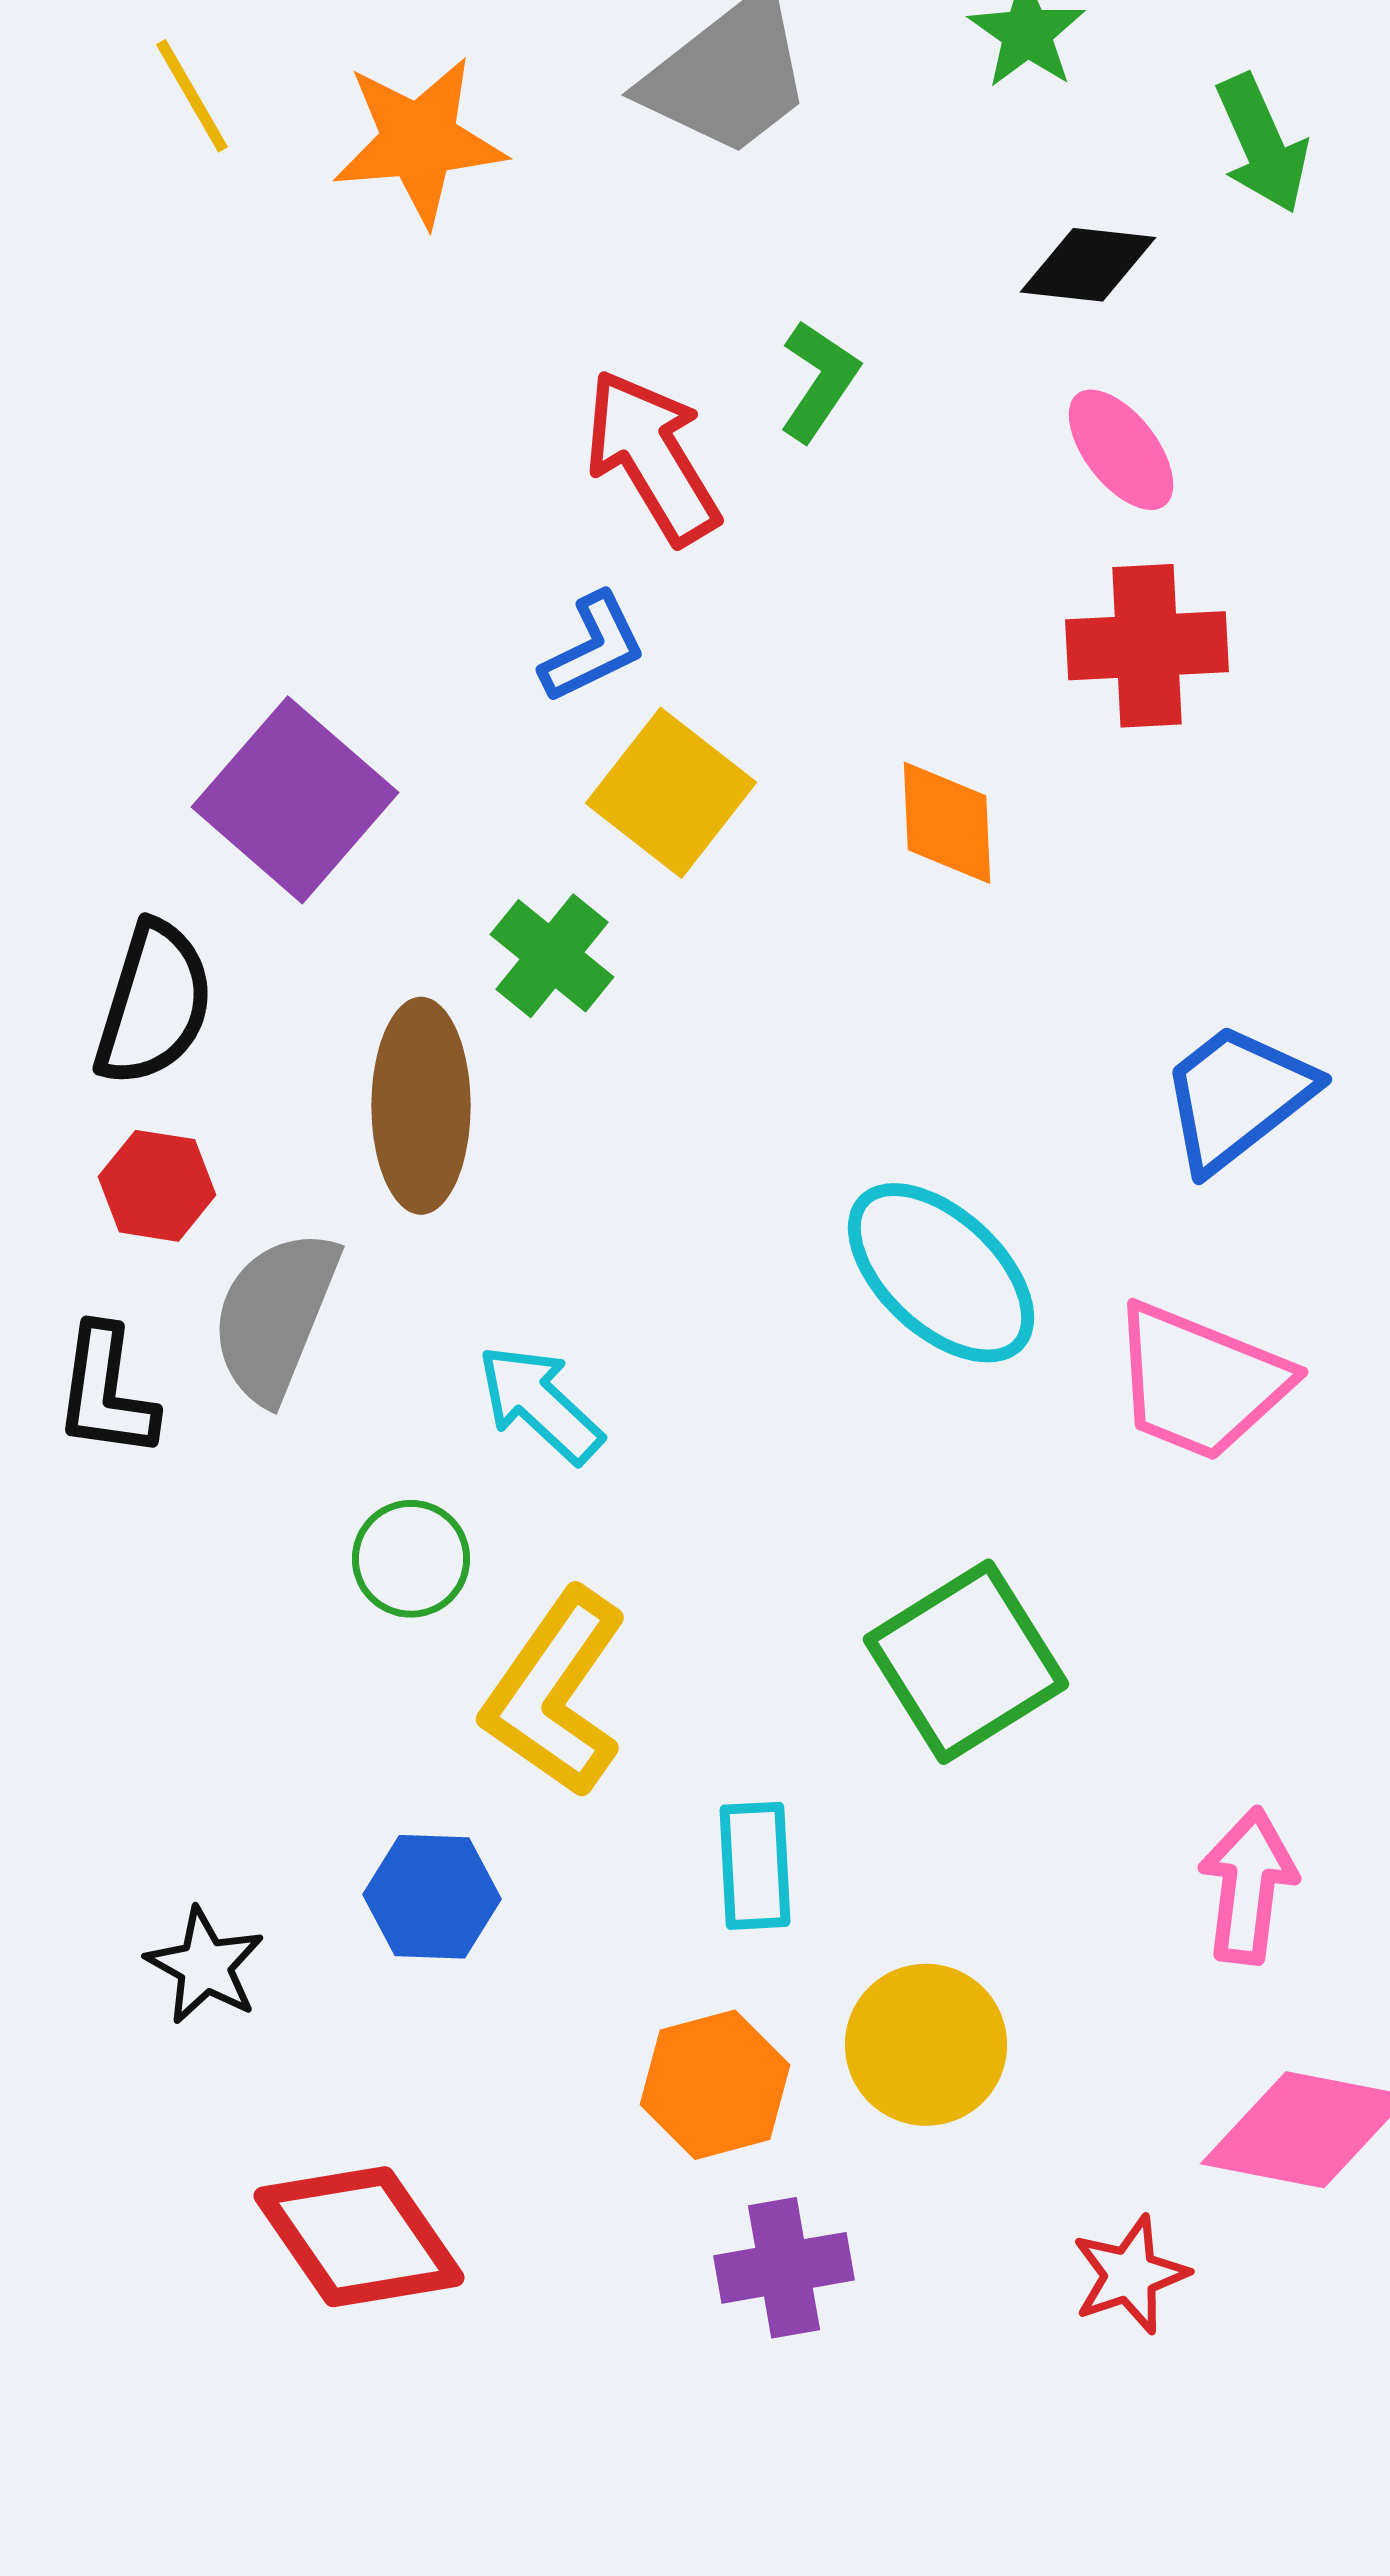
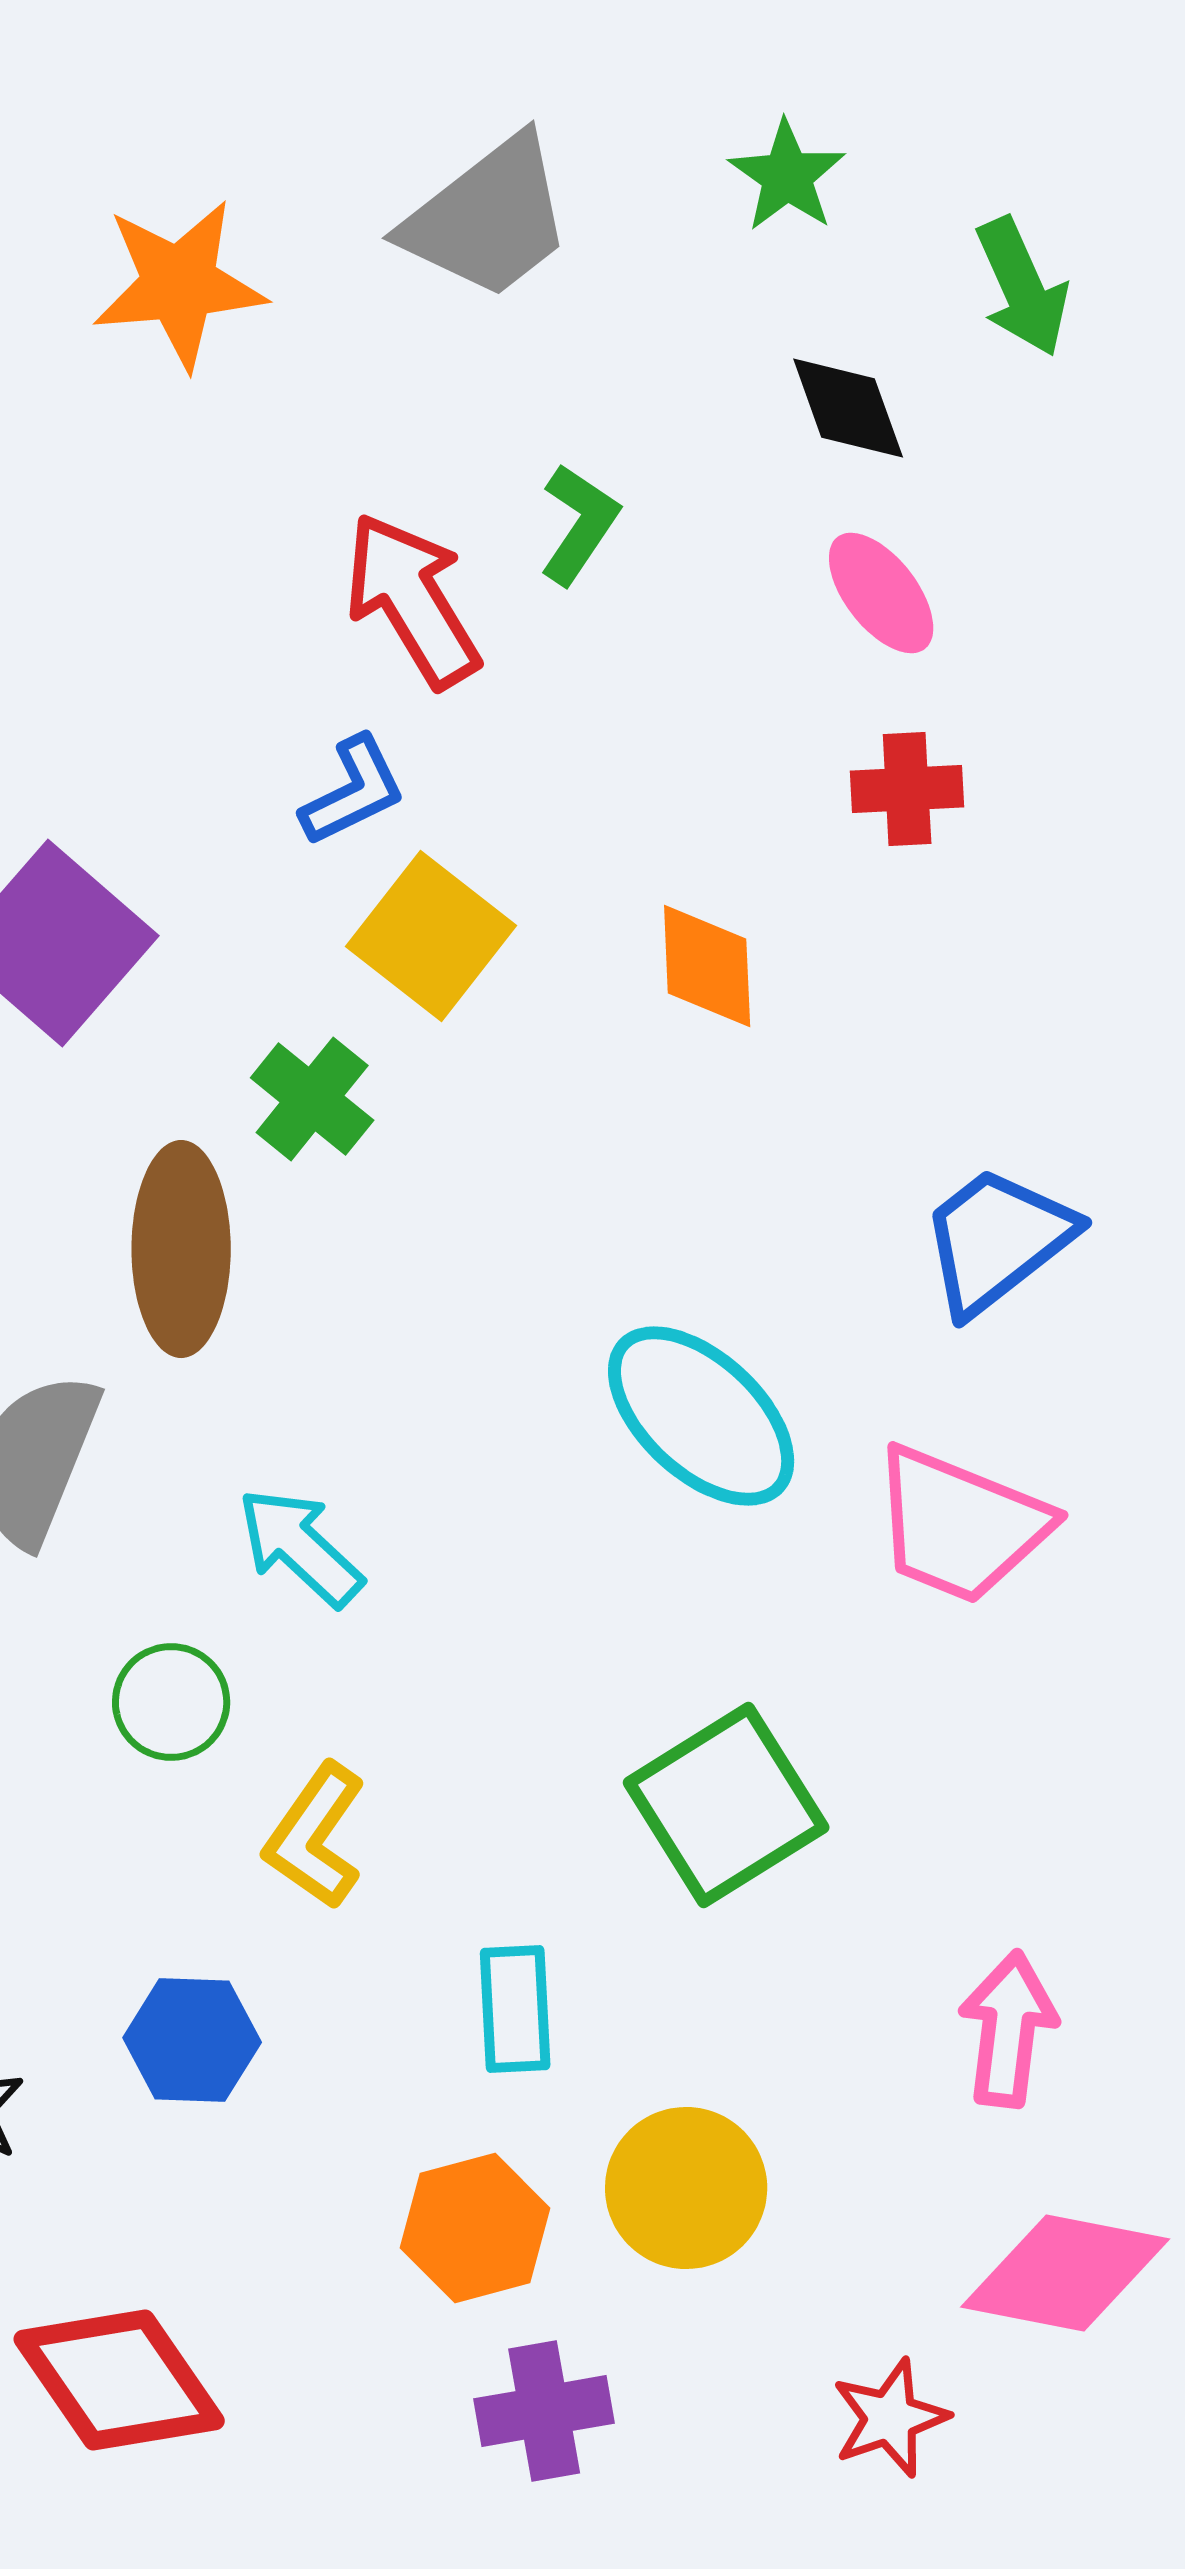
black diamond: (1088, 265) -> (848, 408), turned 64
red cross: (1147, 646) -> (907, 789), size x0.7
yellow L-shape: (555, 1693) -> (315, 1836), size x0.7

